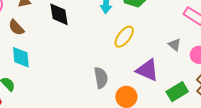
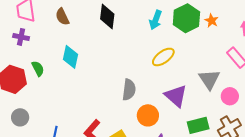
gray triangle: (174, 45) -> (209, 79), size x1.6
cyan diamond: (21, 57) -> (71, 57), moved

